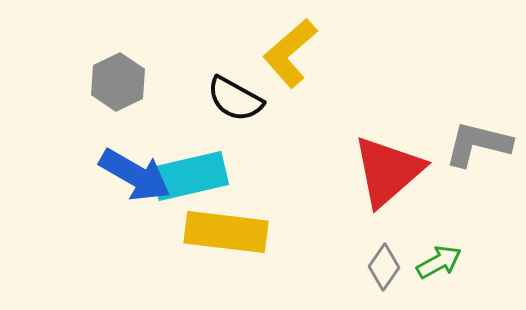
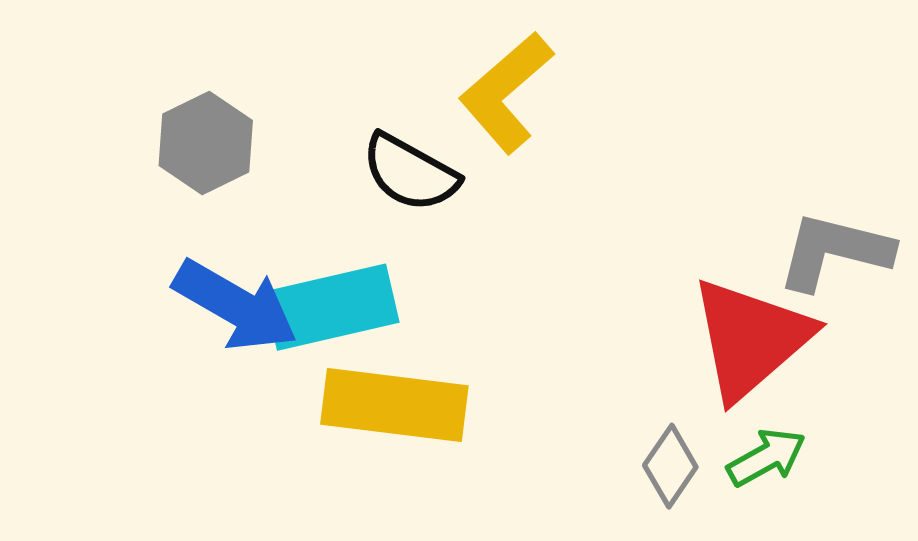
red triangle: (388, 171) -> (751, 339), moved

